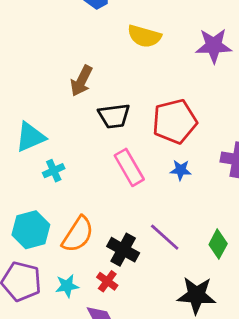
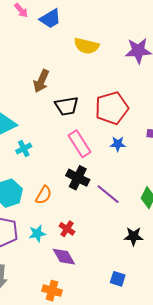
orange semicircle: (78, 234) -> (44, 195), size x0.7
black cross: (123, 250) -> (78, 178), moved
black star: (196, 295) -> (134, 236), size x0.7

